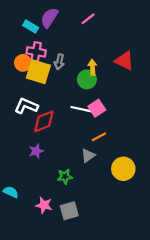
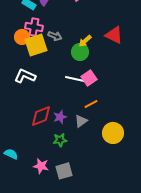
gray arrow: (59, 62) -> (55, 36), turned -80
yellow arrow: (92, 67) -> (85, 41), turned -128
yellow square: (38, 72) -> (36, 45), turned -35
red diamond: (44, 121) -> (41, 116), moved
purple star: (36, 151) -> (60, 117), moved

